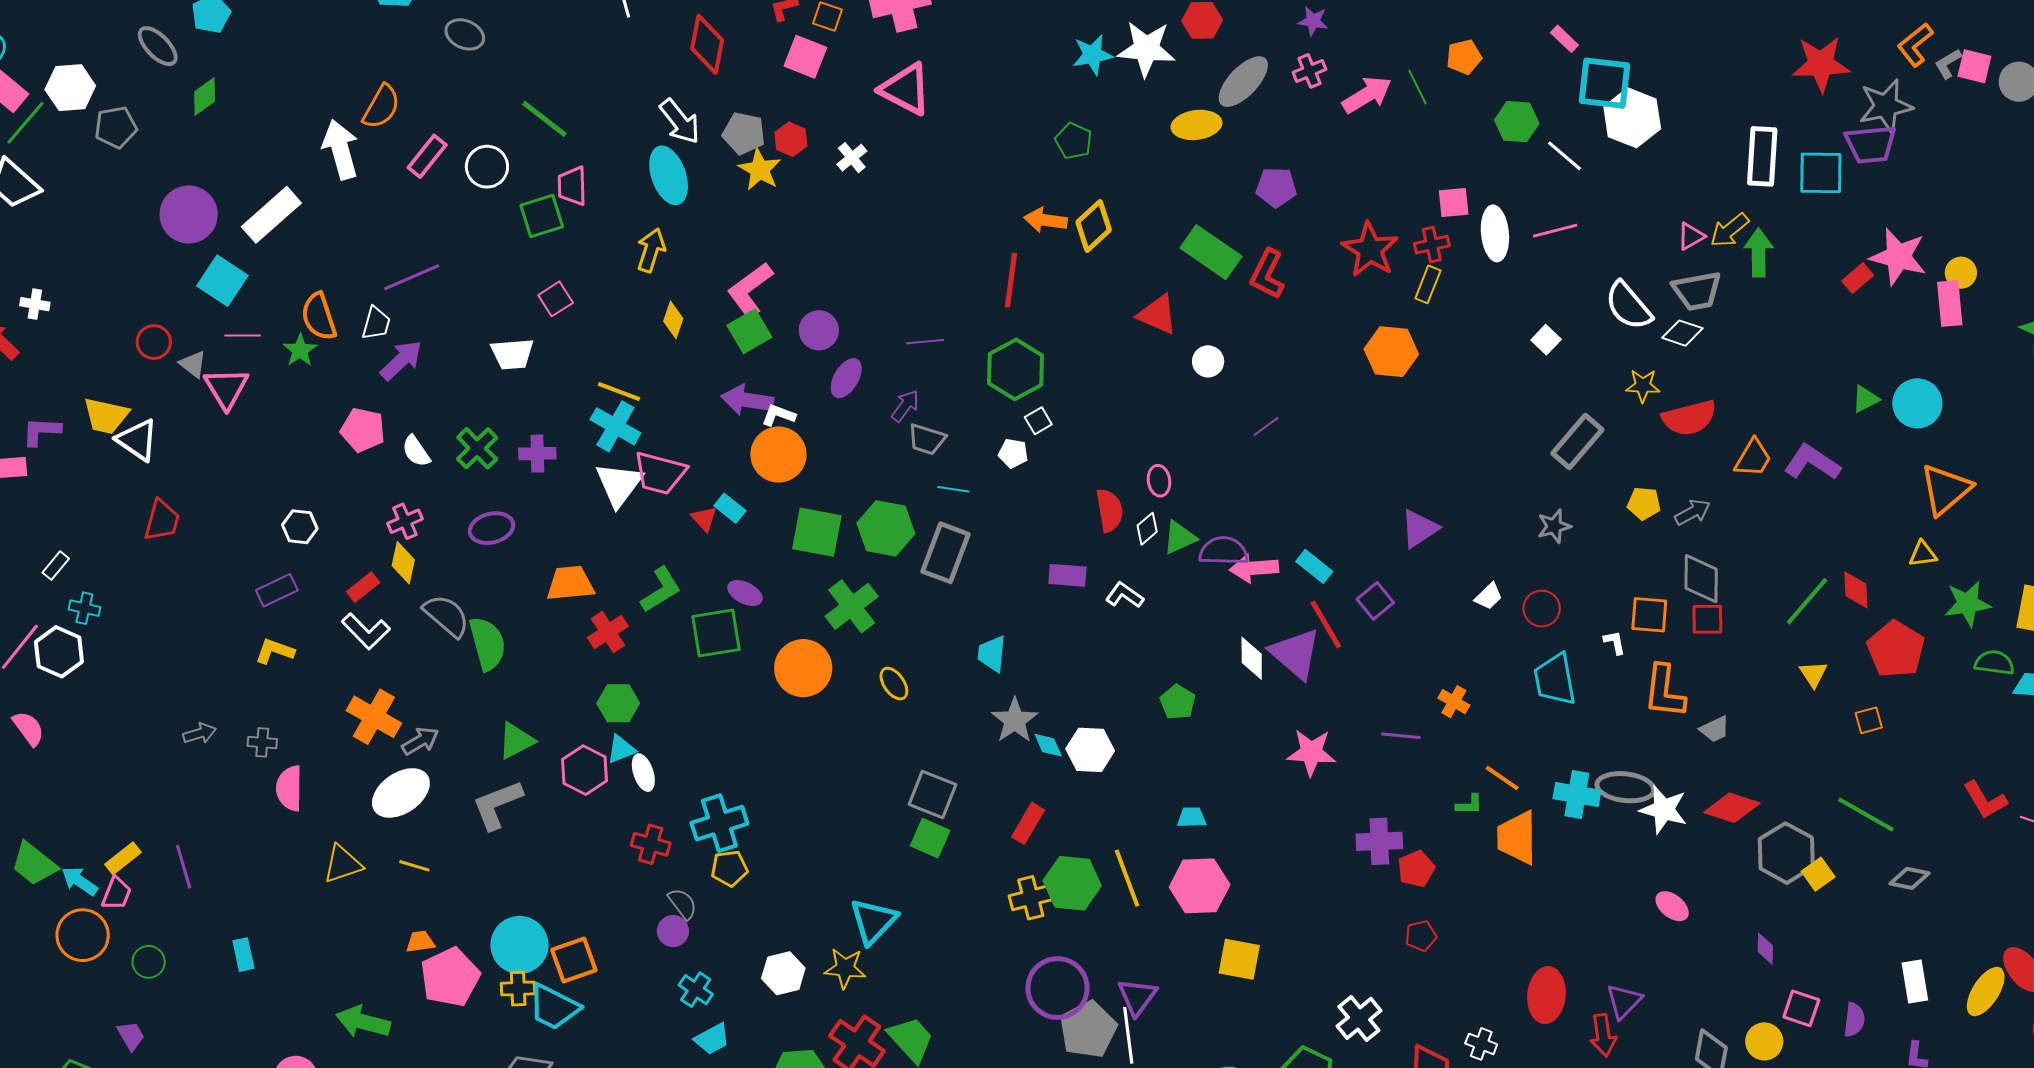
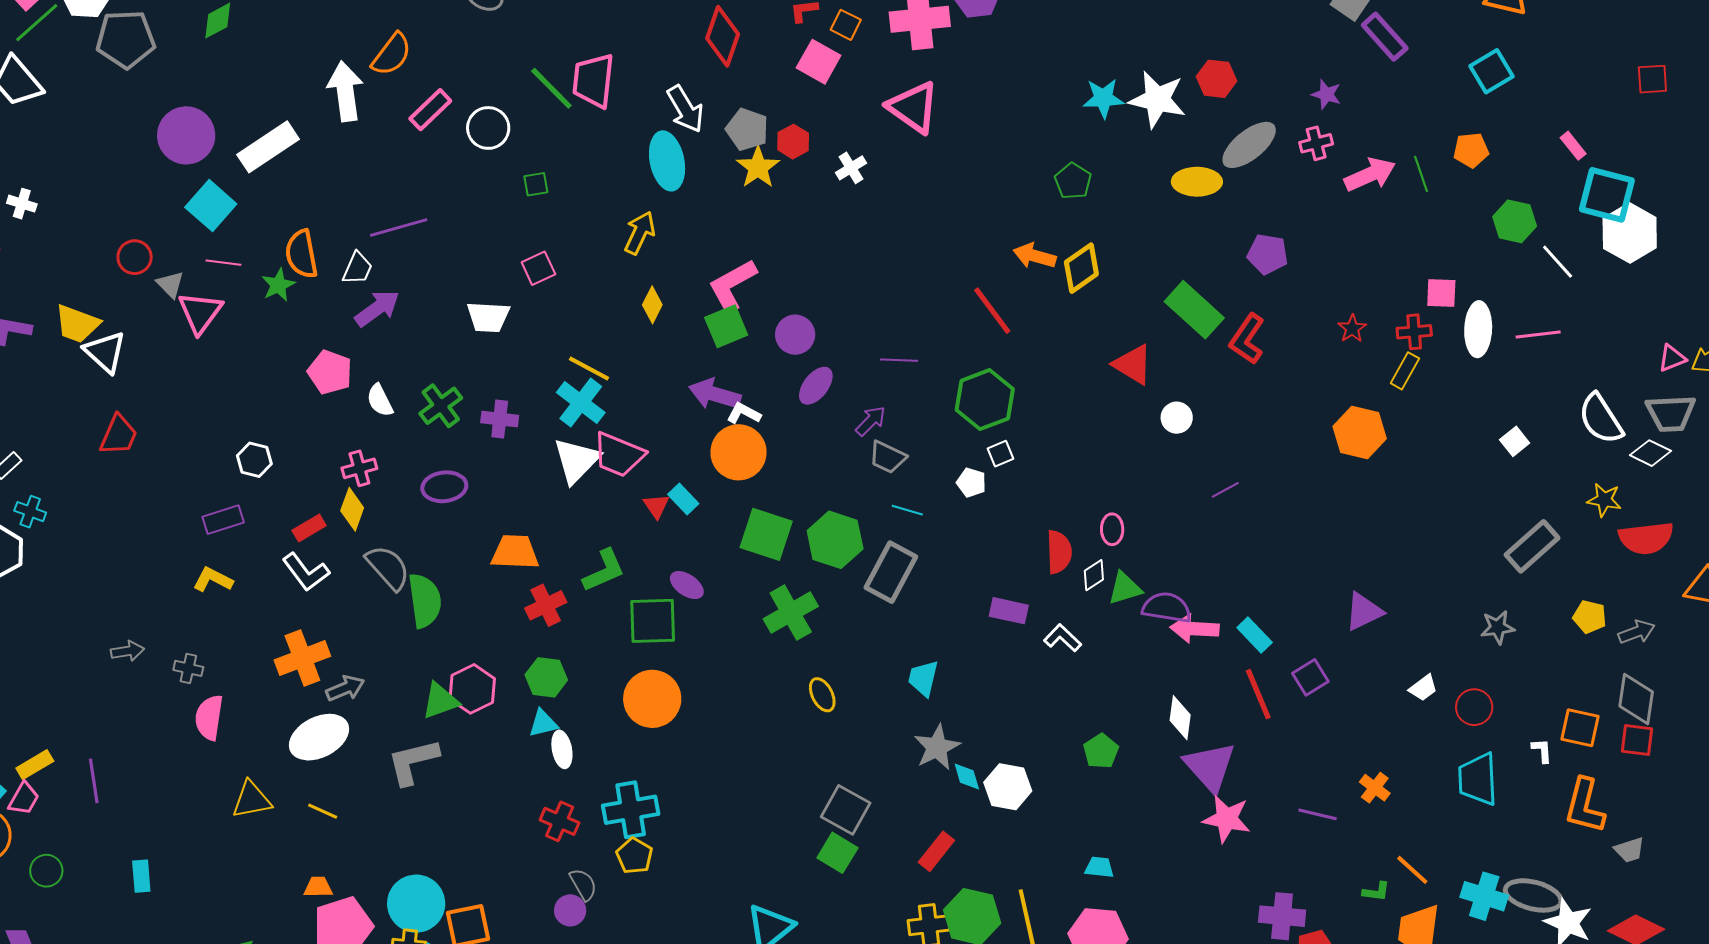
gray pentagon: (116, 127) -> (126, 39), size x1.4
pink trapezoid: (572, 186) -> (593, 81), moved, size x1.4
green square: (542, 216) -> (536, 184), size x0.6
red star: (1370, 250) -> (1352, 329), size x0.5
red line: (1011, 280) -> (992, 311), turned -52
purple triangle: (1295, 654) -> (1210, 767), moved
orange circle: (803, 668) -> (652, 699), moved
orange cross: (374, 717) -> (302, 658), turned 32
pink hexagon: (585, 770) -> (472, 689), moved
yellow pentagon: (729, 868) -> (634, 856), turned 30

